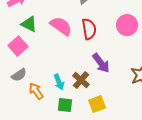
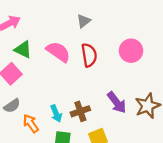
purple arrow: (101, 63) -> (117, 102), moved
brown cross: (81, 80) -> (80, 111), turned 30

